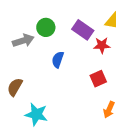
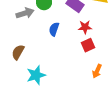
red star: (102, 45) -> (85, 27), moved
cyan star: (36, 114) -> (36, 75), turned -30

